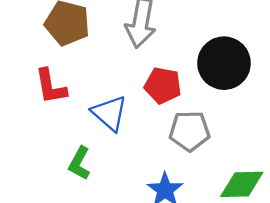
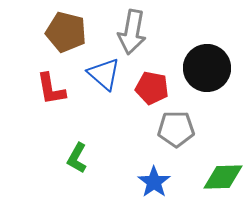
blue triangle: (109, 113) -> (104, 74), moved

